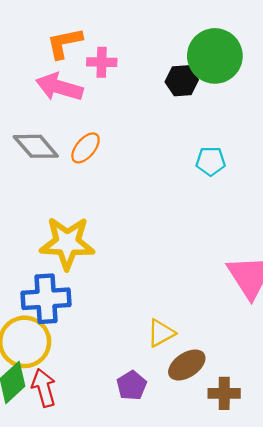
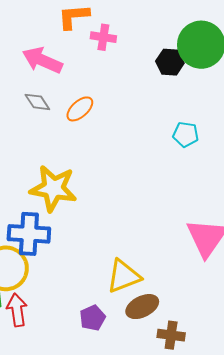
pink arrow: (59, 87) -> (42, 60), moved
gray diamond: (36, 146) -> (37, 102), size x0.7
yellow triangle: (161, 333) -> (124, 276), size x1.4

